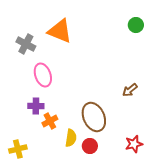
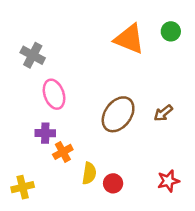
orange triangle: (60, 31) -> (129, 39), moved
brown ellipse: (94, 117) -> (118, 114), moved, turned 60

